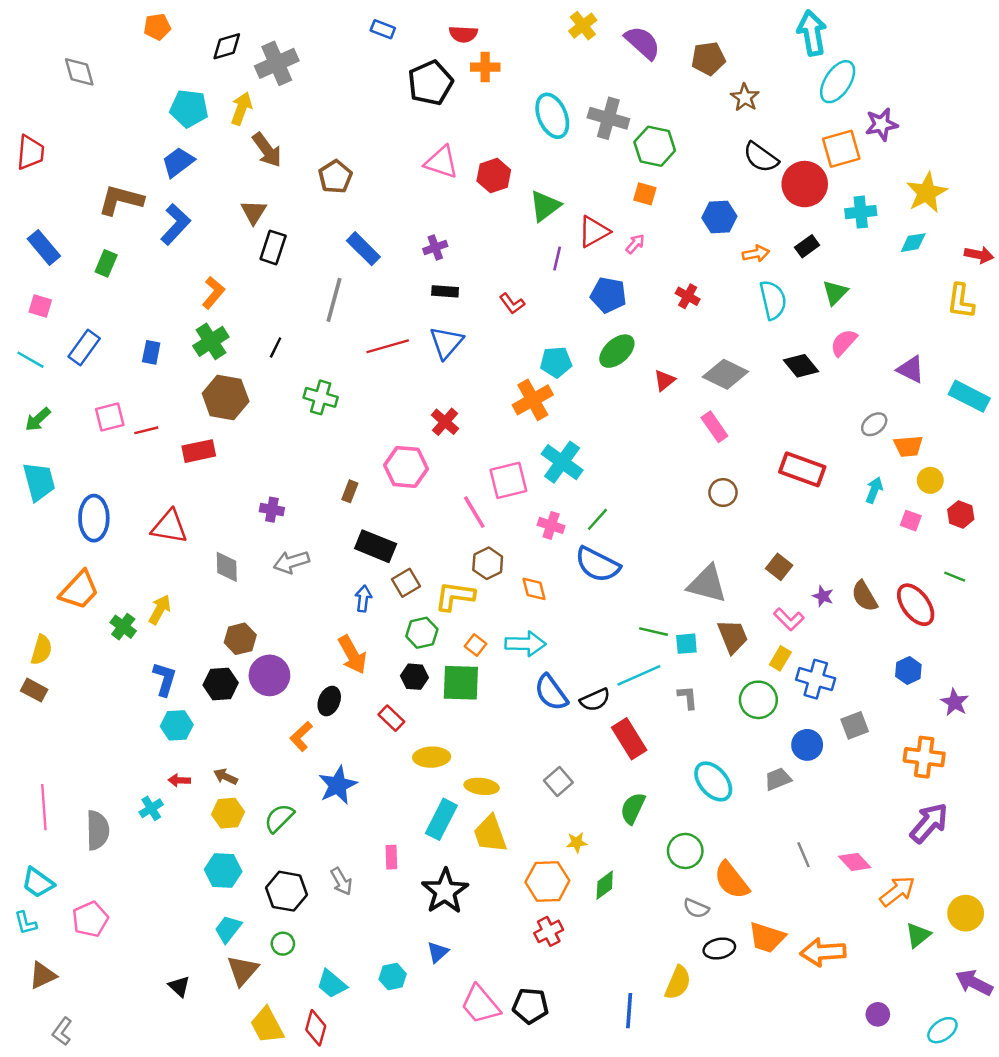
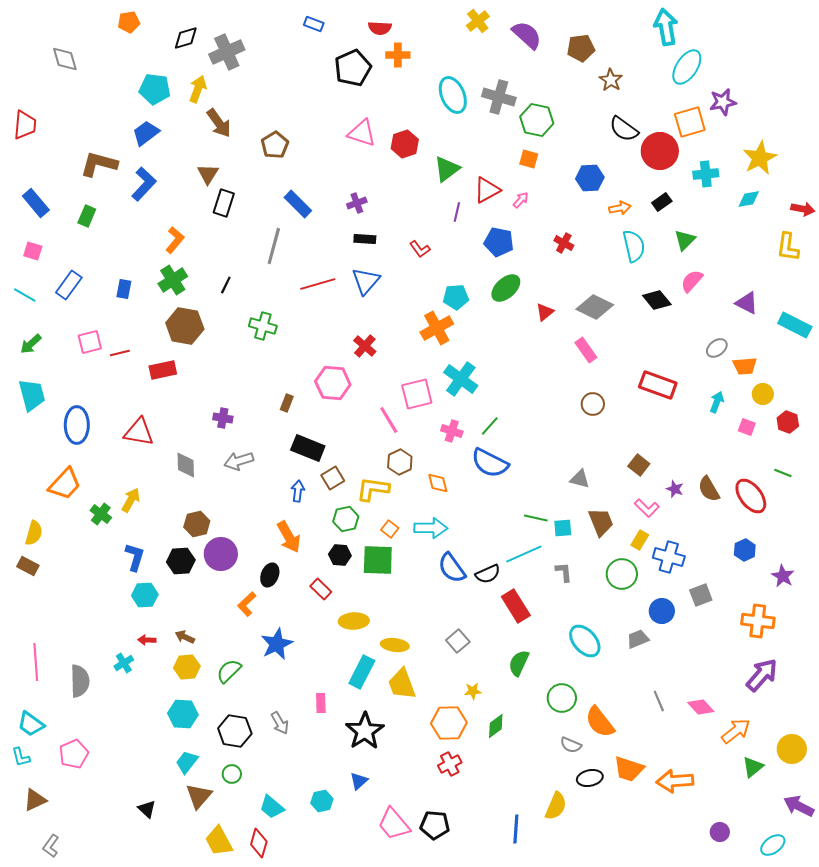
gray triangle: (707, 584) -> (580, 479), size x0.6

